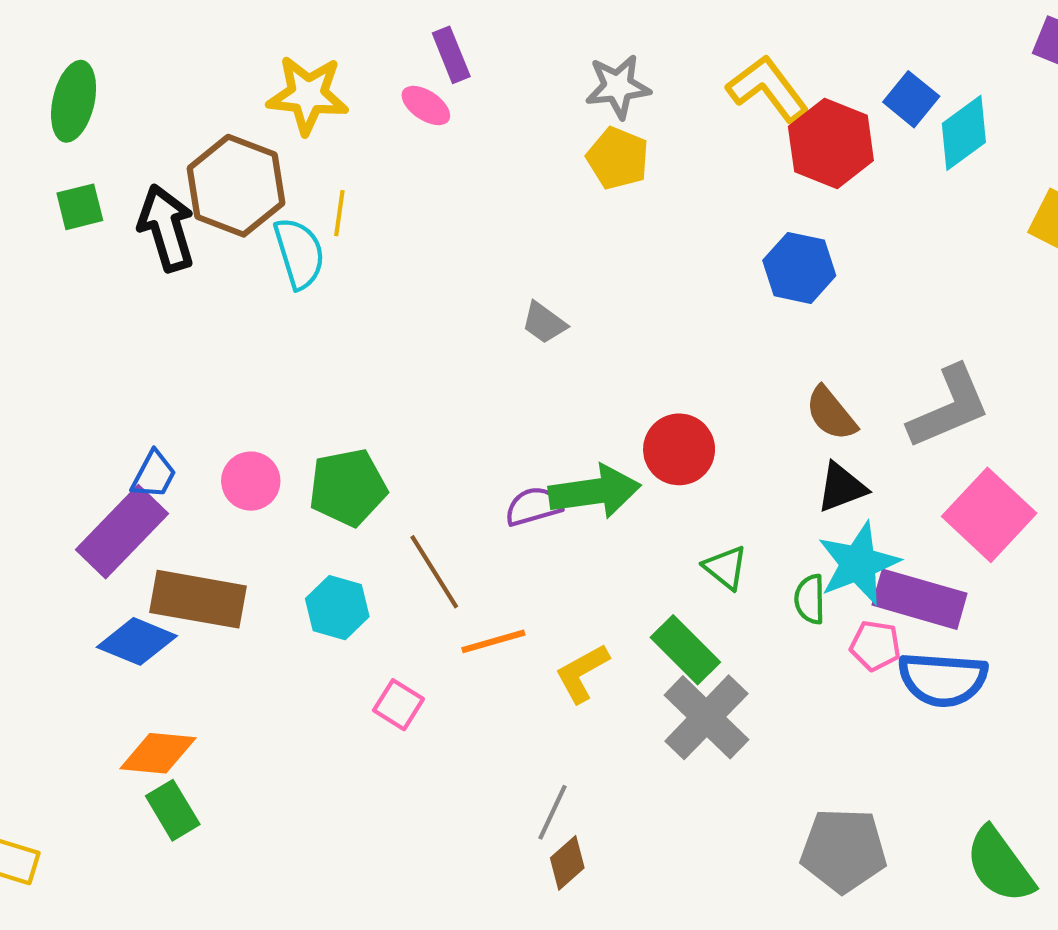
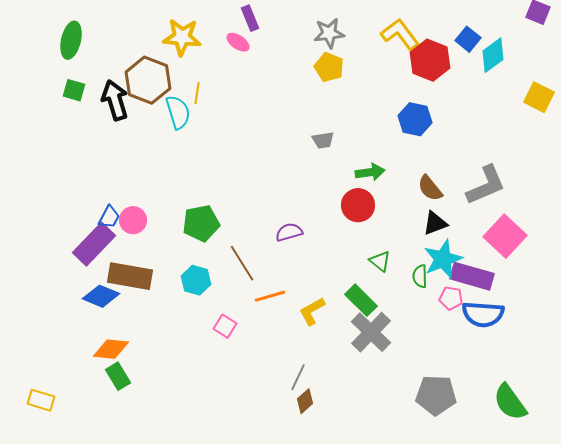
green square: (80, 207) -> (74, 90), turned 30
gray trapezoid: (544, 323) -> (323, 140), moved, turned -45
pink circle: (251, 481) -> (133, 220), moved
green arrow: (595, 492) -> (370, 172), moved, size x0.7

